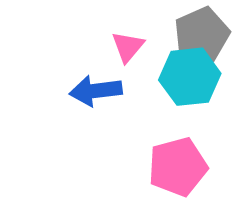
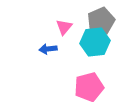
blue arrow: (96, 91) -> (48, 49), size x0.7

